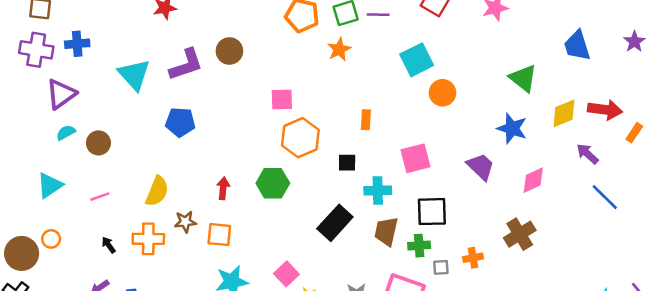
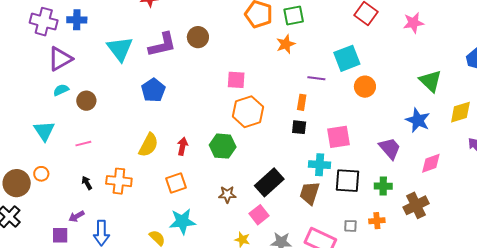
purple line: (378, 15) -> (316, 78), moved
blue pentagon: (180, 122) -> (153, 90), turned 30
black square: (347, 163) -> (299, 127), moved
cyan triangle: (50, 185) -> (44, 131), turned -35
cyan cross: (378, 190) -> (320, 165), moved
yellow semicircle: (157, 191) -> (148, 145), moved
brown star: (185, 222) -> (227, 194), moved
orange square: (219, 235) -> (176, 183), turned -30
green cross: (419, 246) -> (383, 186), moved
pink square: (286, 274) -> (259, 215), moved

